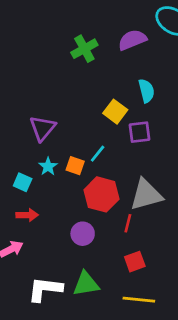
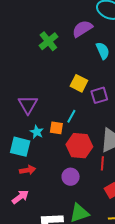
cyan semicircle: (146, 91) -> (103, 51), moved
cyan square: (23, 182) -> (20, 147), size x1.5

